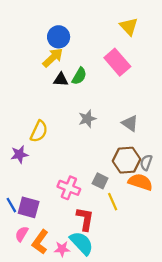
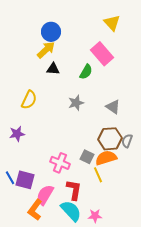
green semicircle: (79, 76) -> (86, 72), moved
yellow semicircle: (39, 131) -> (29, 100), moved
orange semicircle: (140, 182) -> (106, 158), moved, turned -35
pink semicircle: (22, 234) -> (45, 195), moved, size x1.5
pink star: (62, 249) -> (95, 216), moved

